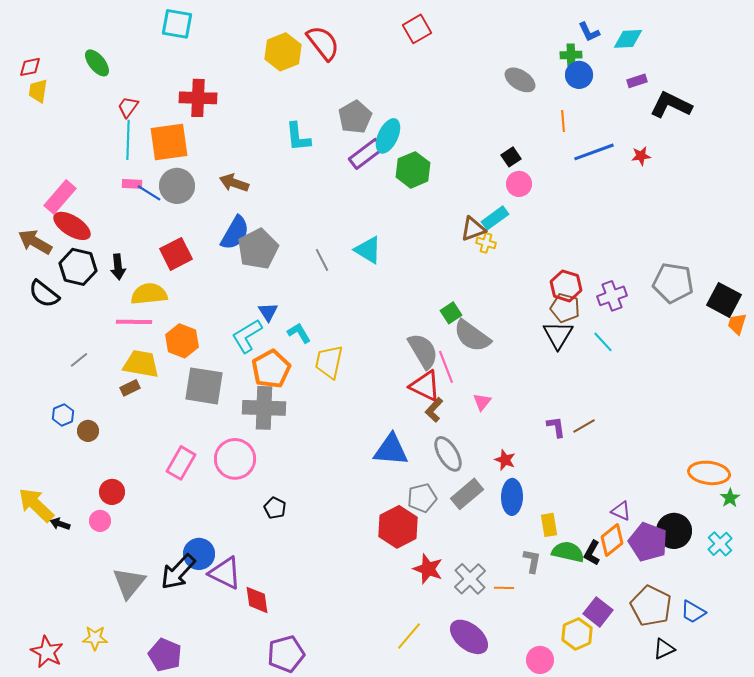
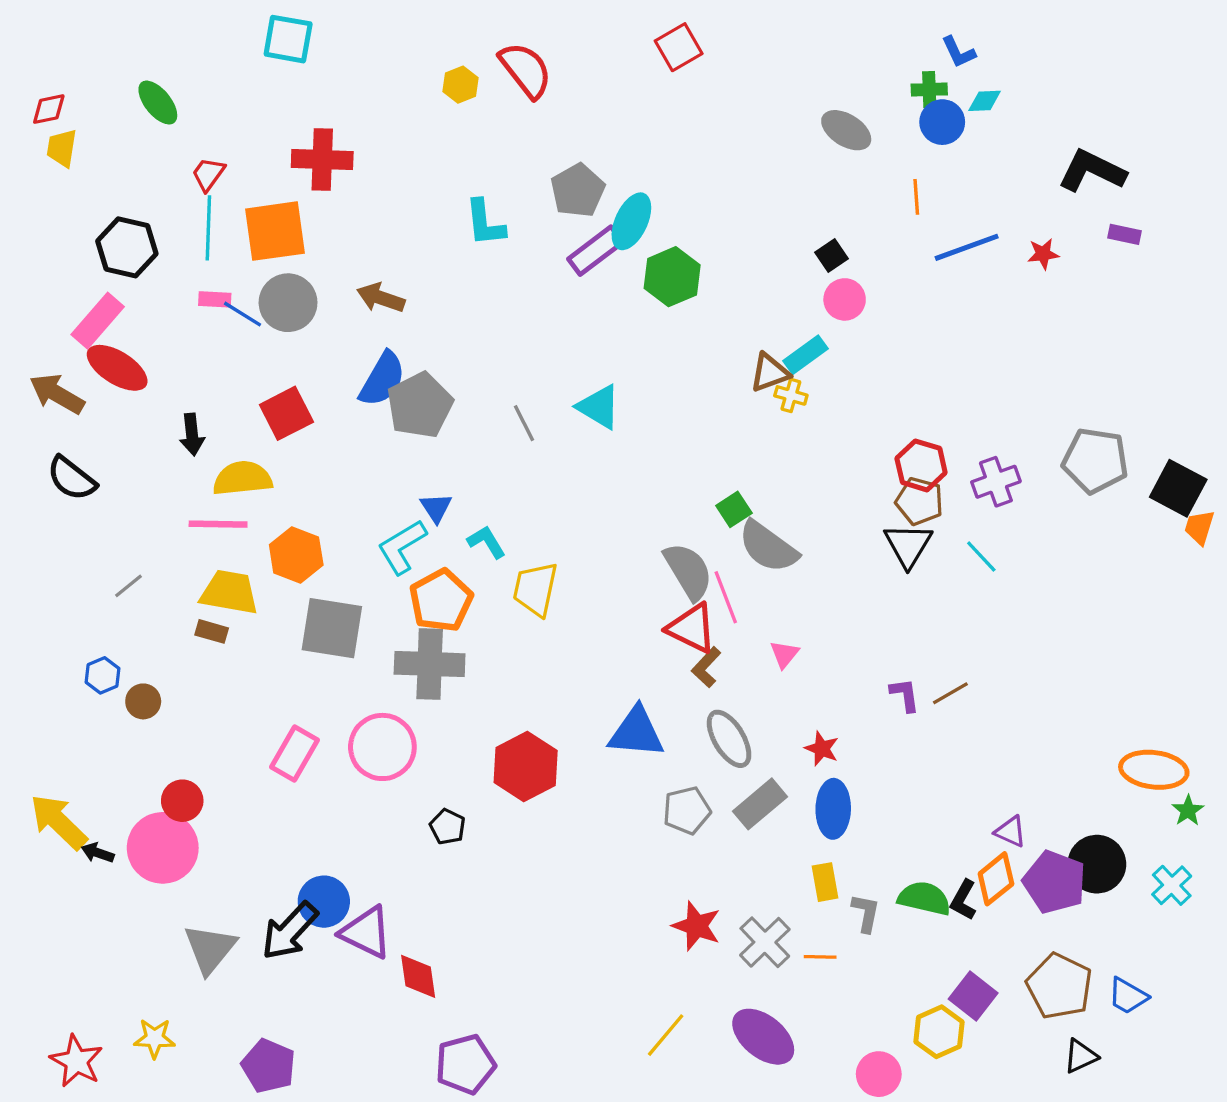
cyan diamond: (628, 39) -> (985, 101), moved, size x0.7
yellow hexagon: (283, 52) -> (461, 85), size x0.6
purple rectangle: (637, 81) -> (1125, 234), moved, turned 30
black hexagon: (78, 267) -> (127, 247), moved
brown rectangle: (130, 388) -> (212, 631), turned 42
pink circle: (100, 521) -> (163, 848), size x2.0
yellow rectangle: (549, 525) -> (825, 882), moved
red hexagon: (398, 527) -> (526, 767), moved

